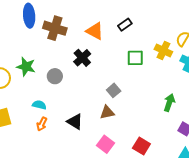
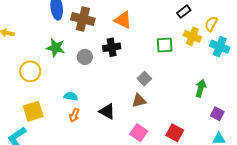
black rectangle: (125, 25) -> (184, 12), moved
black cross: (82, 58) -> (112, 47), turned 36
green star: (26, 67) -> (56, 48), moved
gray circle: (55, 76) -> (85, 57), moved

